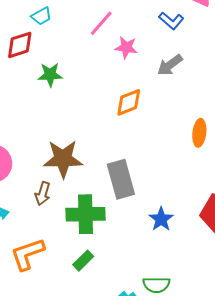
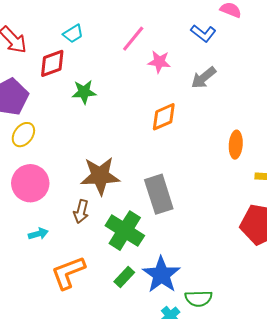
green cross: (86, 214) -> (125, 231), turned 36
blue star: (161, 219) -> (161, 275), moved, size x1.5

